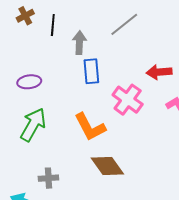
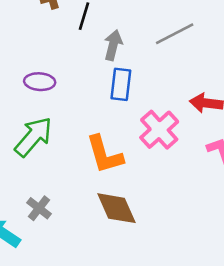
gray cross: (48, 178) -> (39, 208), turned 30

